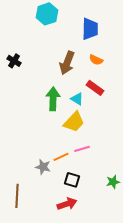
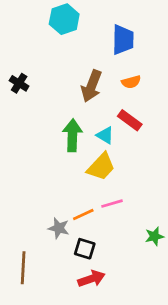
orange semicircle: (96, 60) -> (131, 82), turned -40
black square: (72, 180) -> (85, 249), moved
green star: (113, 182) -> (154, 236), moved

